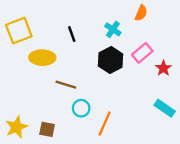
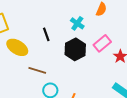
black line: (72, 34) -> (46, 34), moved
yellow ellipse: (42, 58) -> (17, 47), turned 30

